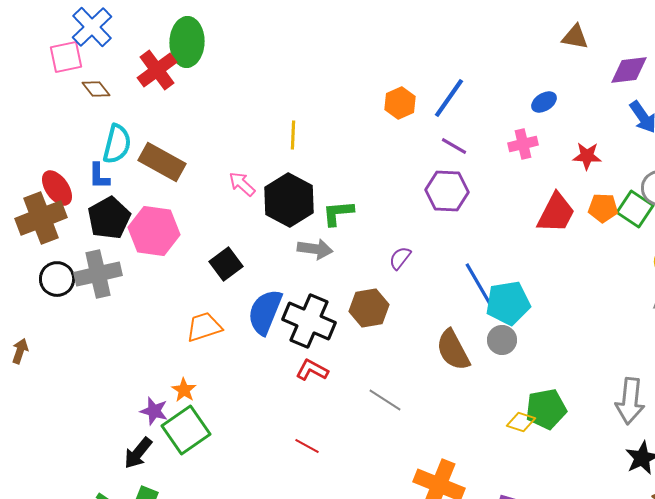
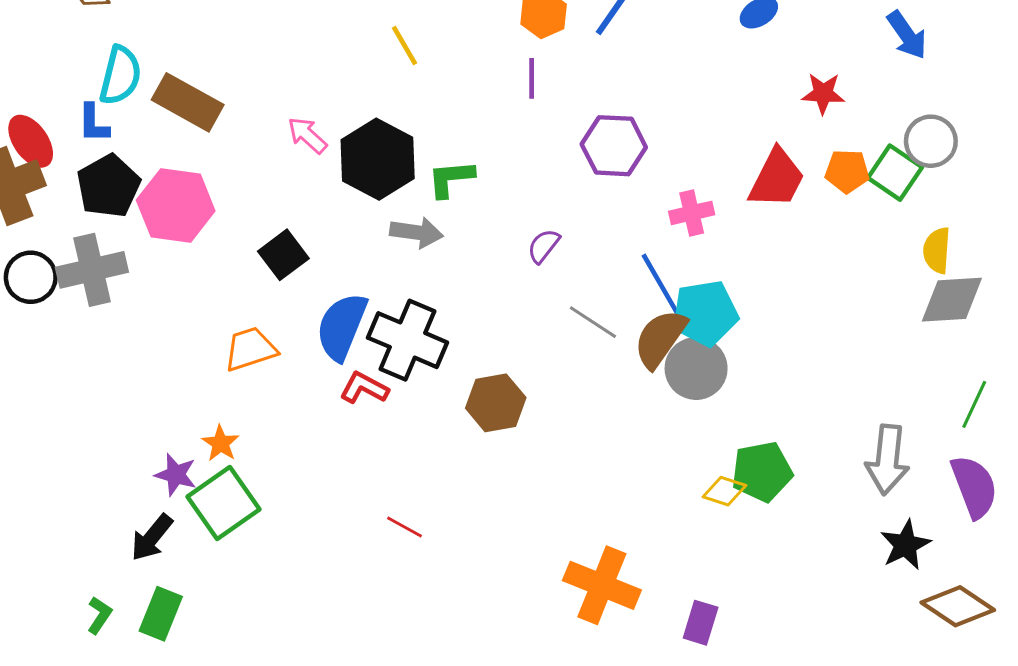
yellow line: (293, 135) -> (404, 45), moved, turned -32
pink cross: (523, 144) -> (692, 213), moved
purple line: (454, 146) -> (532, 78), moved, turned 60
brown hexagon: (369, 308) -> (496, 403), moved
gray circle: (502, 340) -> (696, 368), size x1.4
brown semicircle: (453, 350) -> (660, 339), moved, turned 63
red L-shape: (312, 370) -> (364, 388), moved
gray line: (385, 400) -> (593, 322), moved

